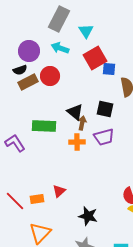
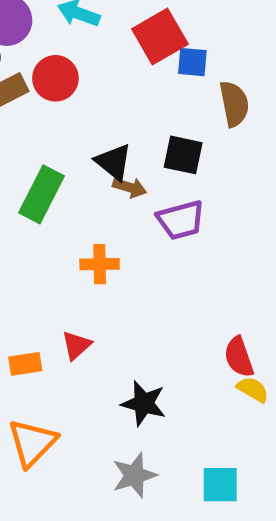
brown arrow: (82, 123) -> (130, 187), turned 96
green rectangle: (44, 126) -> (42, 194), turned -65
orange cross: (77, 142) -> (100, 264), moved

